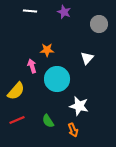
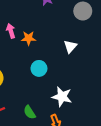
pink arrow: (32, 66) -> (11, 31), moved
cyan circle: (57, 79) -> (39, 68), size x0.6

